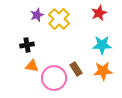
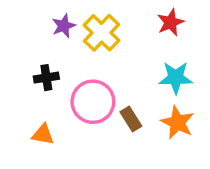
orange triangle: (32, 66) -> (43, 135), moved
orange star: (103, 71) -> (177, 122), turned 30
pink circle: (54, 78) -> (93, 102), moved

